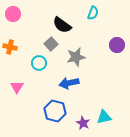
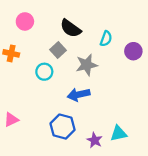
cyan semicircle: (93, 13) -> (106, 39), moved
pink circle: (13, 14) -> (25, 21), moved
pink triangle: (17, 87) -> (11, 120), moved, turned 32

